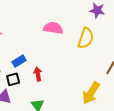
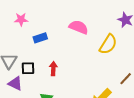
blue rectangle: (19, 61) -> (40, 38), moved

